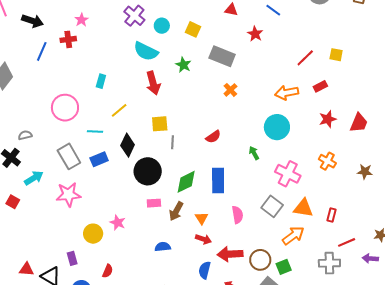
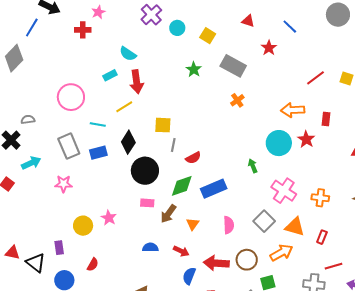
blue line: (42, 51) -> (32, 27), moved
cyan semicircle: (146, 51) -> (128, 54), moved, size x0.7
cyan rectangle: (101, 81) -> (110, 75), turned 40
red arrow: (153, 83) -> (137, 82), moved
red rectangle: (320, 86) -> (326, 119), moved, turned -64
red star: (328, 119) -> (306, 139), moved, turned -30
red semicircle: (213, 137) -> (193, 158), moved
orange cross: (327, 161) -> (320, 198), moved, turned -30
blue rectangle: (218, 181) -> (214, 189), turned 60
pink star: (68, 195) -> (64, 184), size x0.7
red arrow: (203, 239) -> (181, 251), moved
brown circle: (260, 260) -> (247, 260), moved

